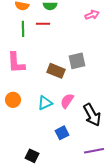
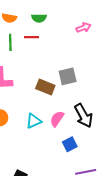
black arrow: (92, 115) -> (83, 116), moved
blue square: (62, 133) -> (70, 144), moved

